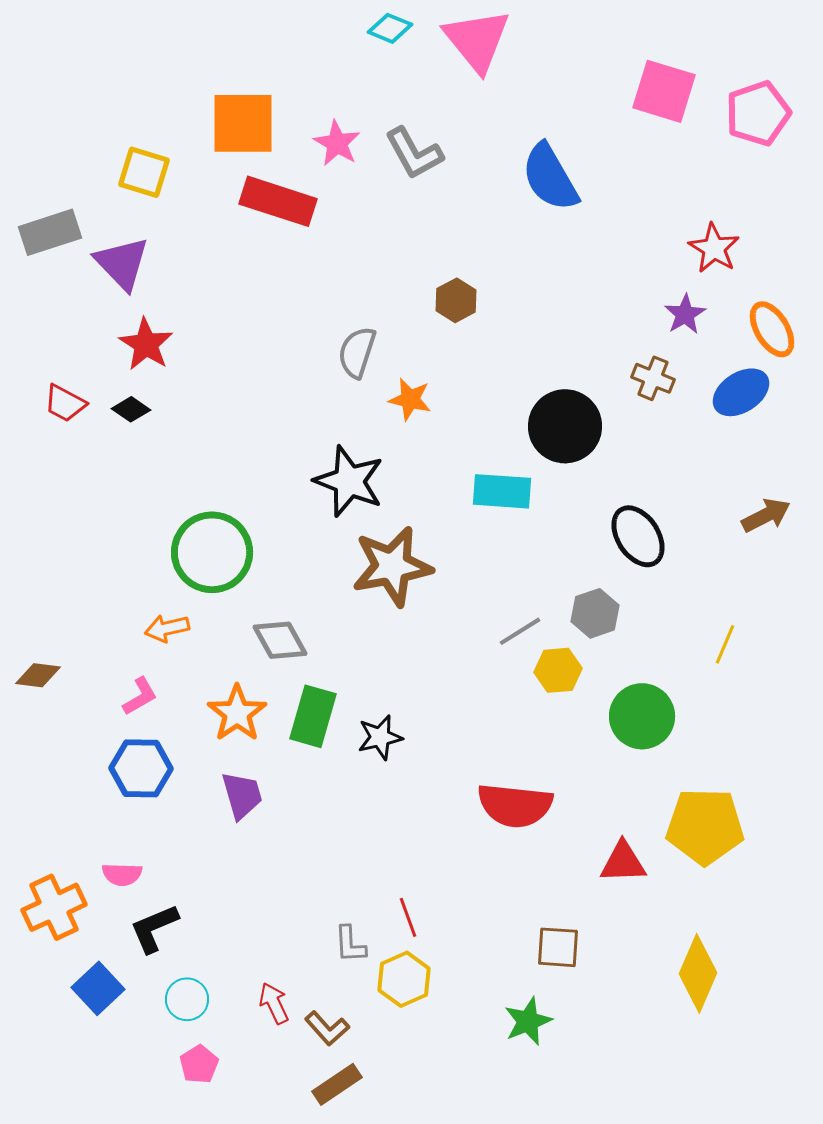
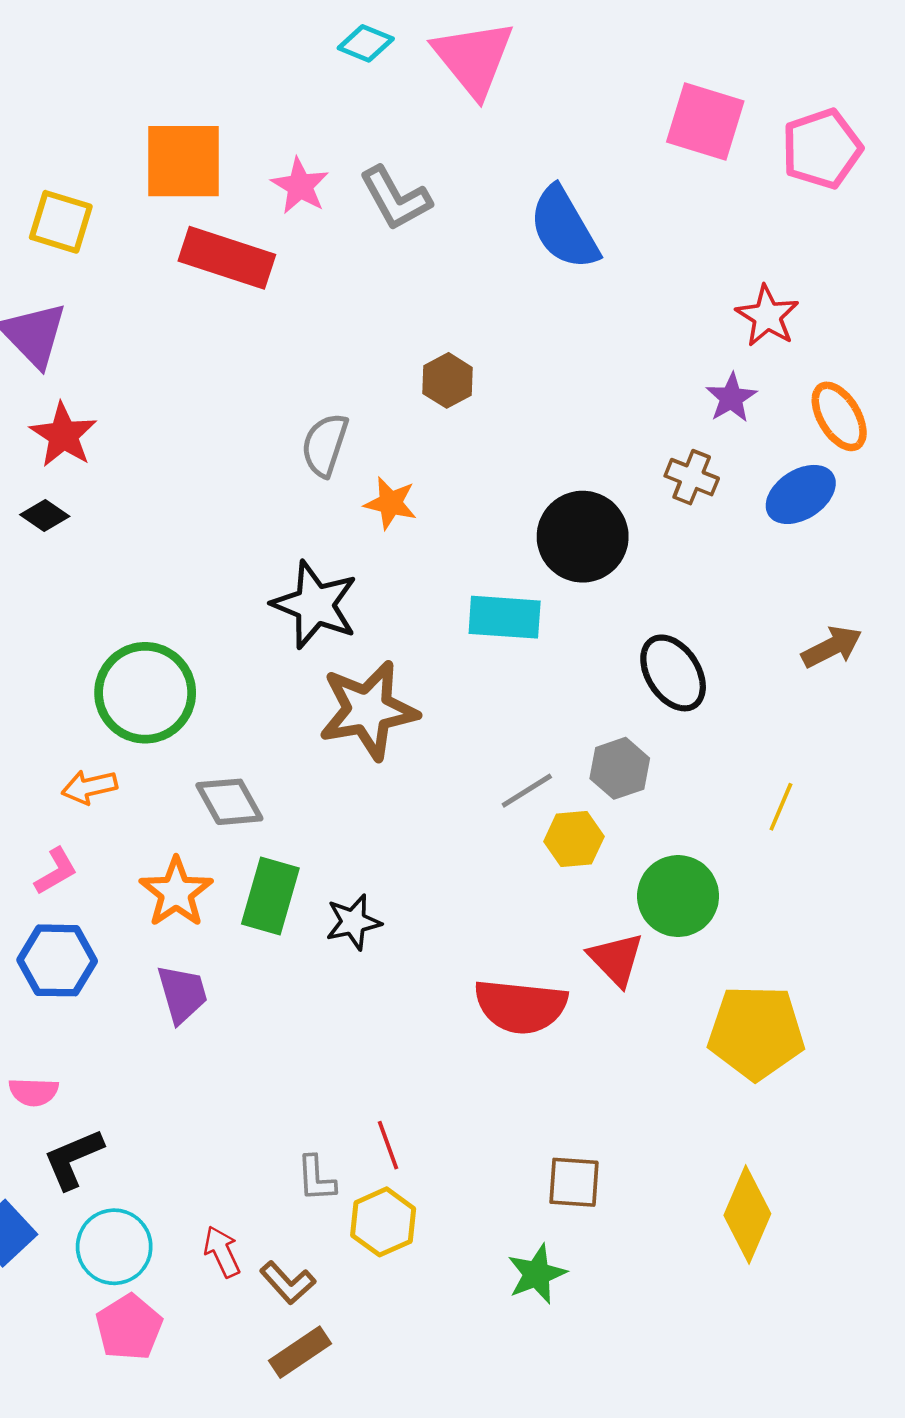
red triangle: (623, 862) -> (616, 959), moved, turned 48
cyan circle: (187, 999) -> (114, 1247), size x1.4
pink pentagon: (199, 1064) -> (129, 1327), size x1.4

